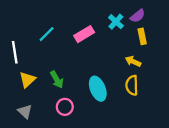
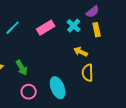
cyan cross: (116, 22) -> (74, 26), moved
yellow arrow: (133, 61) -> (81, 52), moved
cyan ellipse: (98, 89) -> (58, 88), moved

